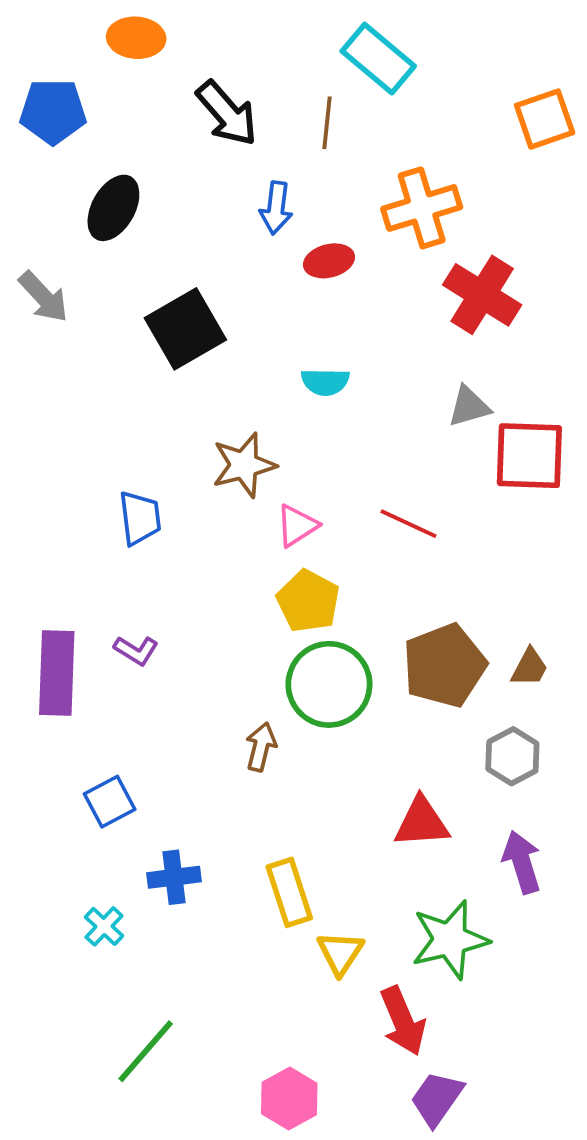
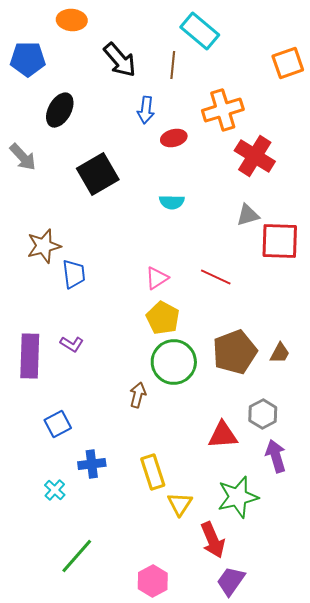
brown star: (244, 465) -> (44, 246), moved
gray hexagon: (512, 756) -> (263, 414), moved

